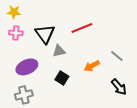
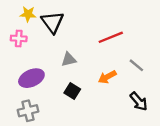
yellow star: (14, 12) -> (28, 14), moved
red line: (82, 28) -> (111, 37), moved
black triangle: (45, 34) -> (52, 22), moved

